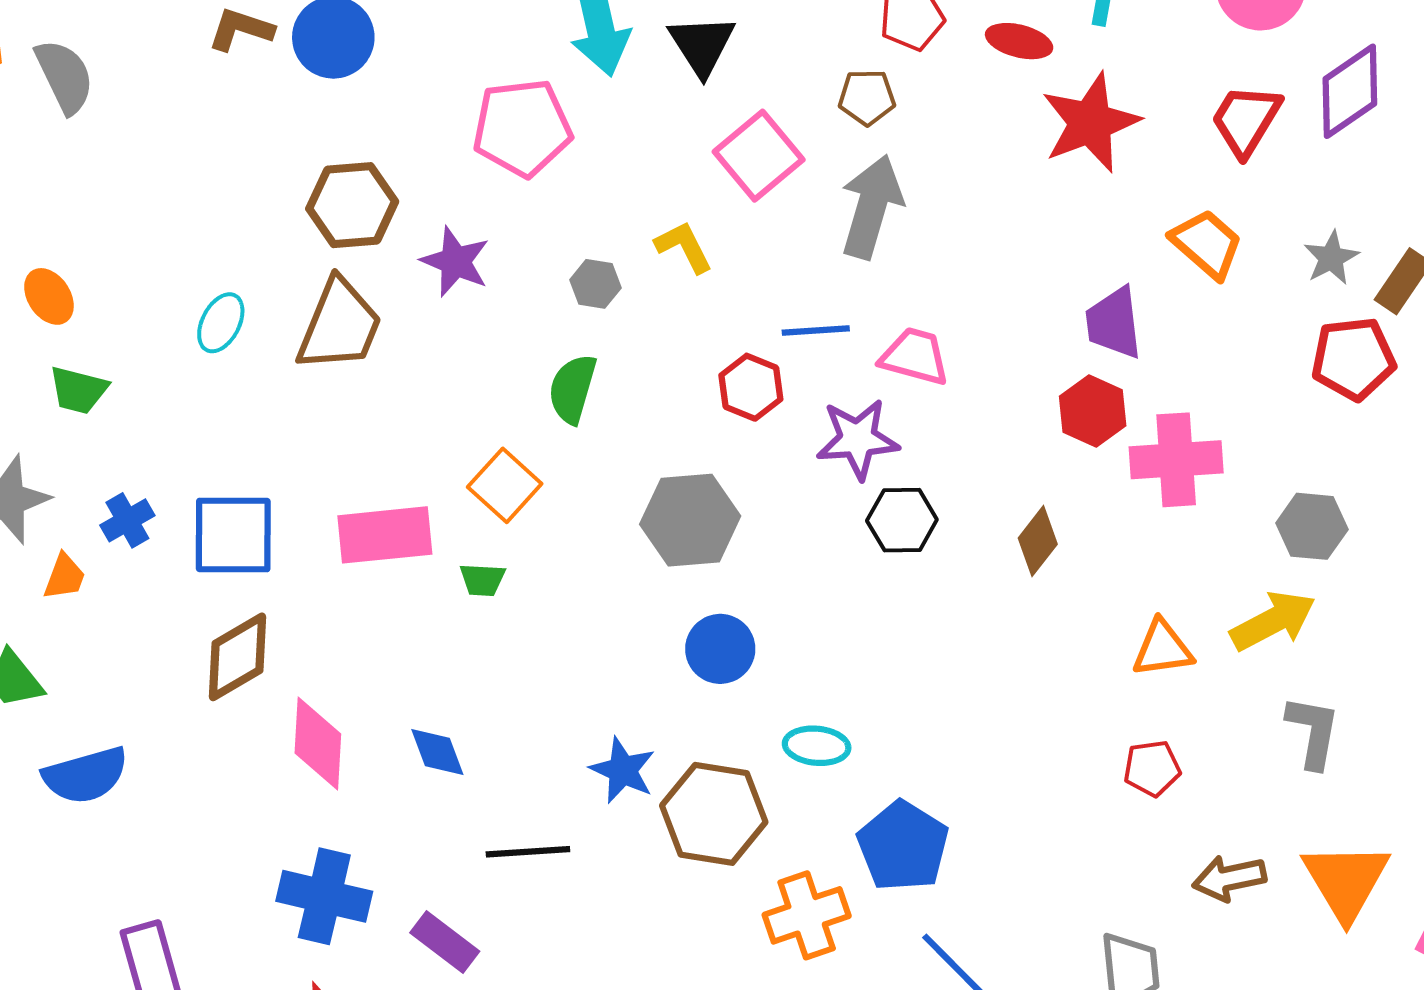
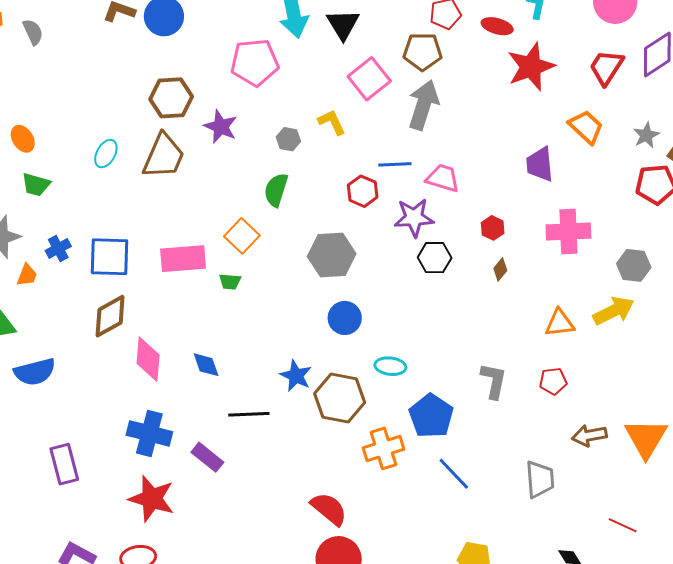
gray semicircle: (65, 76) -> (33, 32), size x0.7
brown pentagon: (867, 97) -> (423, 52), size x1.4
red hexagon: (1093, 411) -> (493, 228), moved, size x0.7
brown diamond: (1038, 541) -> (500, 269), size x0.7
gray L-shape: (1313, 732) -> (494, 381), moved

